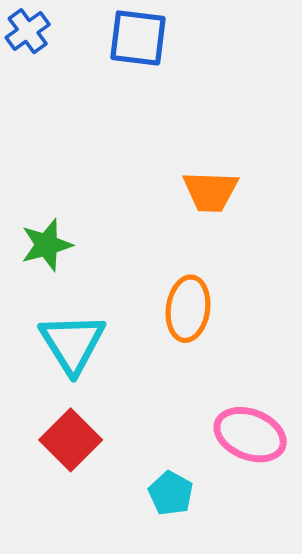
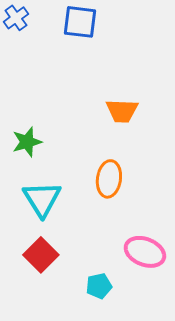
cyan pentagon: (171, 493) -> (99, 286), turned 30

